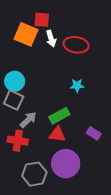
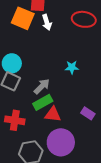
red ellipse: (76, 45) -> (84, 19), moved
green rectangle: (59, 116) -> (43, 102), moved
gray arrow: (28, 120) -> (42, 86), moved

